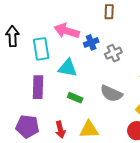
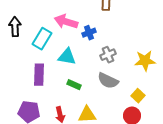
cyan rectangle: (41, 49) -> (42, 39), turned 40
gray cross: (113, 53) -> (108, 55), moved

